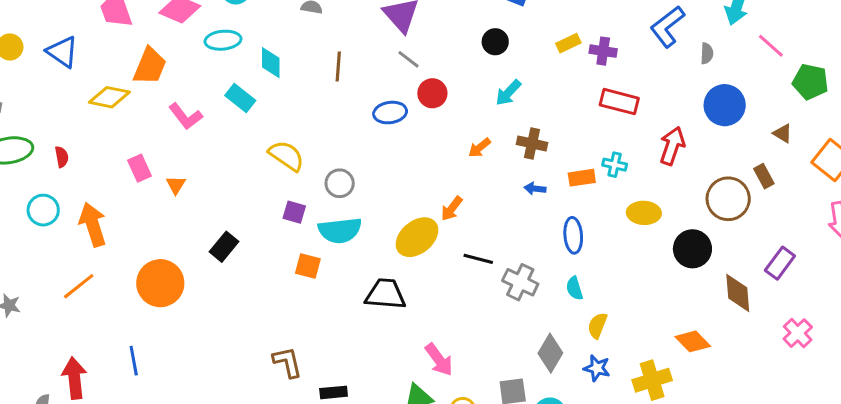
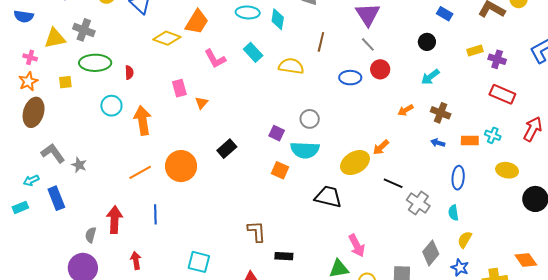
cyan diamond: (271, 63) -> (278, 19), moved
yellow semicircle: (286, 156) -> (291, 66), moved, turned -35
orange line: (79, 286) -> (140, 172), moved

